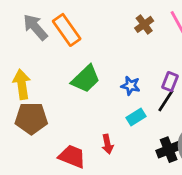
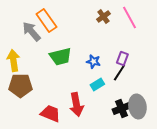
gray arrow: (35, 27) -> (31, 32), moved
green trapezoid: (86, 79) -> (60, 56), turned 30
red arrow: (107, 144) -> (76, 104), size x1.6

